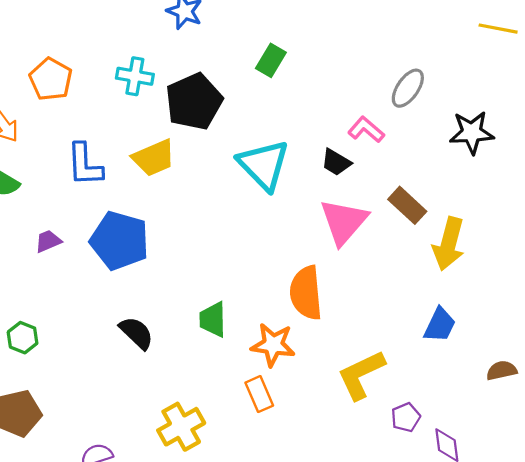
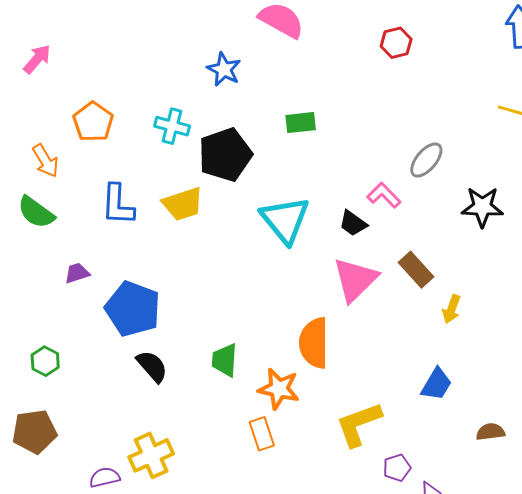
green rectangle: (271, 60) -> (301, 123), turned 48
blue pentagon: (119, 241) -> (133, 309), moved
yellow arrow: (449, 244) -> (452, 309), size x0.6
yellow cross: (181, 427) -> (151, 455), moved

